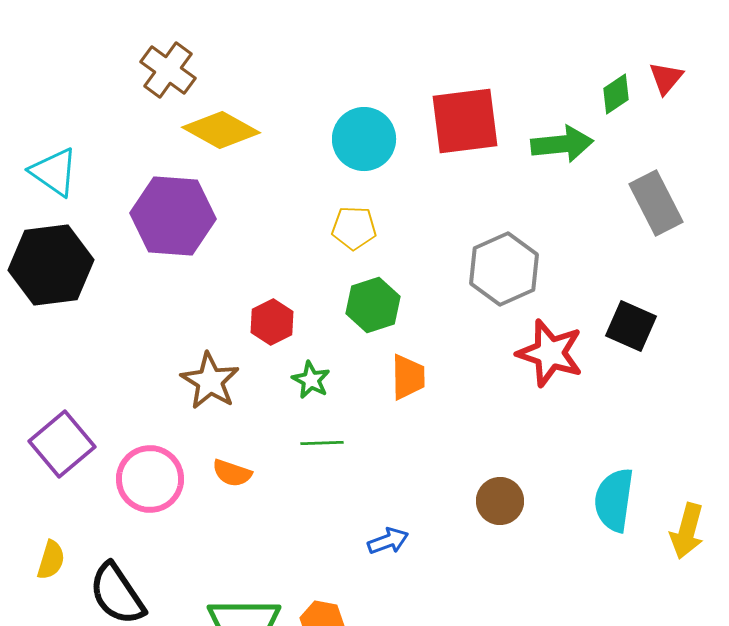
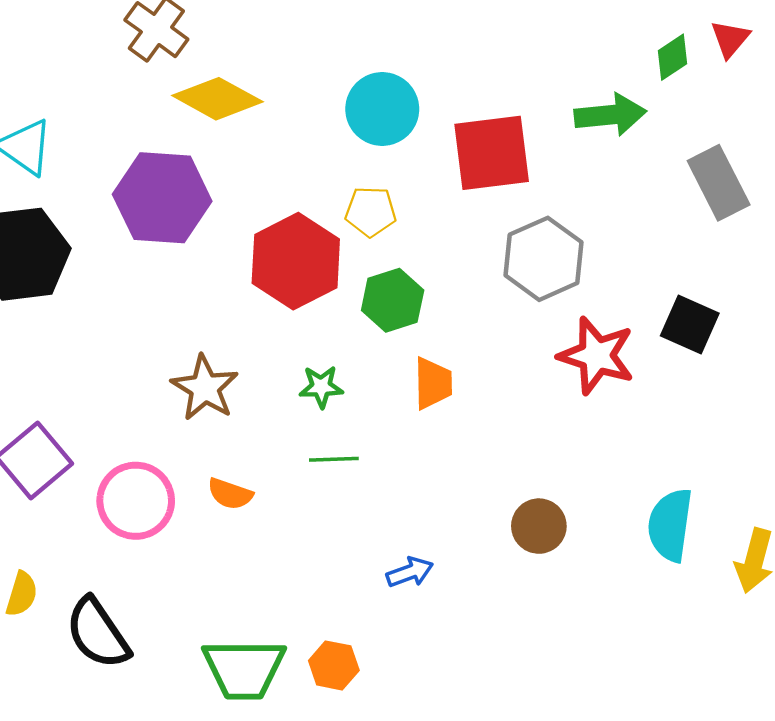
red square: (465, 121) -> (492, 153), moved
red hexagon: (272, 322) -> (296, 261), moved, size x1.8
green star: (311, 380) -> (321, 387), turned -30

